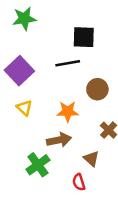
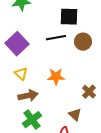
brown circle: (97, 89) -> (83, 42), moved
brown arrow: (59, 140) -> (28, 96), moved

